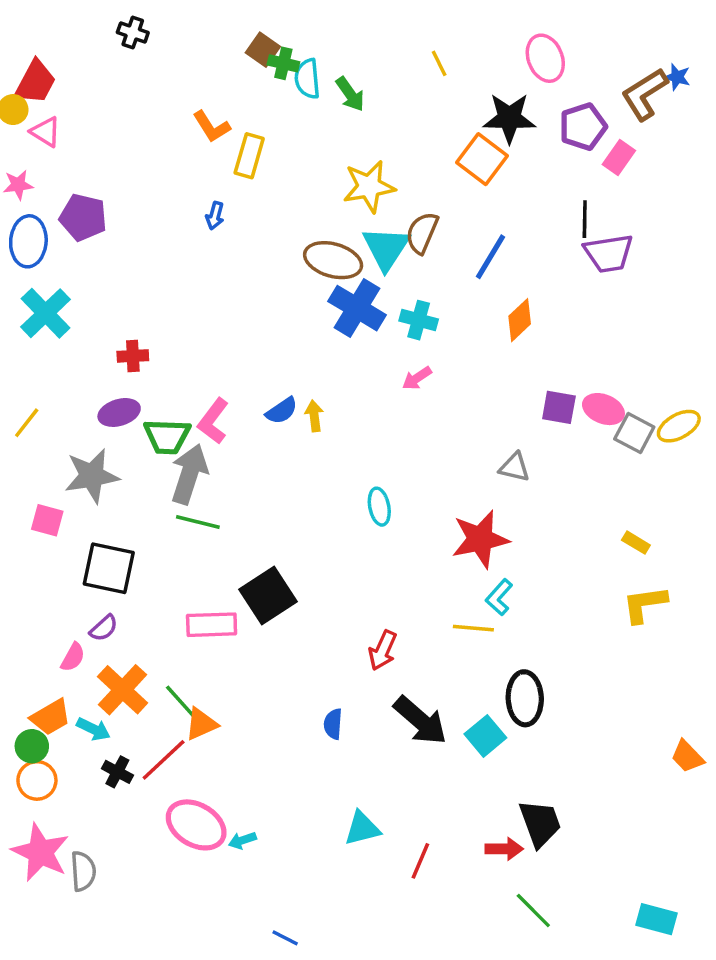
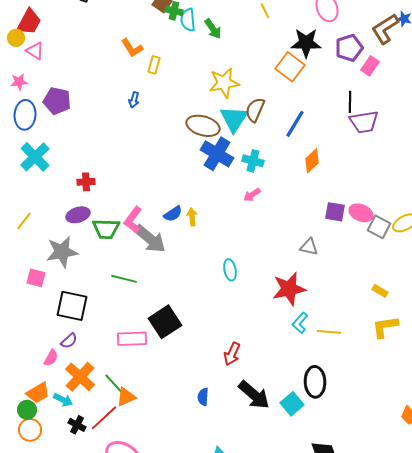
yellow rectangle: (249, 156) -> (154, 65), size x0.7
gray arrow: (189, 474) -> (150, 239), moved, turned 112
yellow line: (473, 628) -> (329, 332), moved

